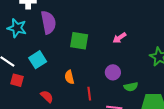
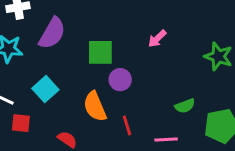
purple semicircle: (48, 22) -> (52, 33), turned 50
purple circle: (113, 72) -> (120, 80), moved
orange semicircle: (69, 77) -> (95, 106), size x1.5

